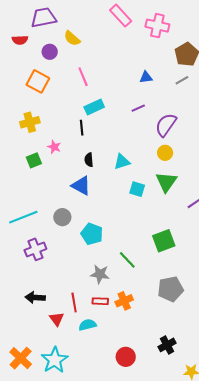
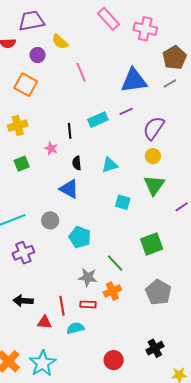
pink line: (83, 77) -> (81, 72), moved
blue triangle: (146, 77) -> (134, 81), size x2.0
cyan rectangle: (94, 107) -> (98, 120), moved
pink star: (54, 147) -> (51, 148), moved
cyan square: (137, 189) -> (123, 202), moved
gray pentagon: (170, 289) -> (158, 292), turned -30
orange cross: (124, 301) -> (112, 291), moved
red triangle: (57, 319) -> (45, 322), turned -49

